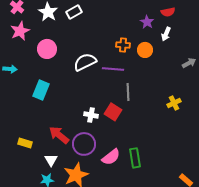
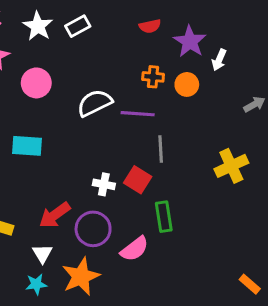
red semicircle: (168, 12) -> (150, 26), moved
purple star: (147, 22) -> (190, 41), size x1.5
cyan rectangle: (41, 90) -> (27, 146), turned 72
yellow cross: (174, 103) -> (231, 166), size x1.5
red arrow: (59, 135) -> (55, 215), turned -75
green rectangle: (135, 158) -> (164, 217), moved

